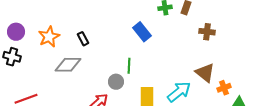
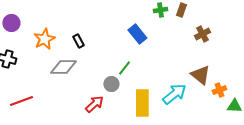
purple circle: (16, 32) -> (11, 23), moved
brown cross: (207, 32) -> (202, 34), turned -35
green line: (129, 66) -> (124, 68), turned 35

